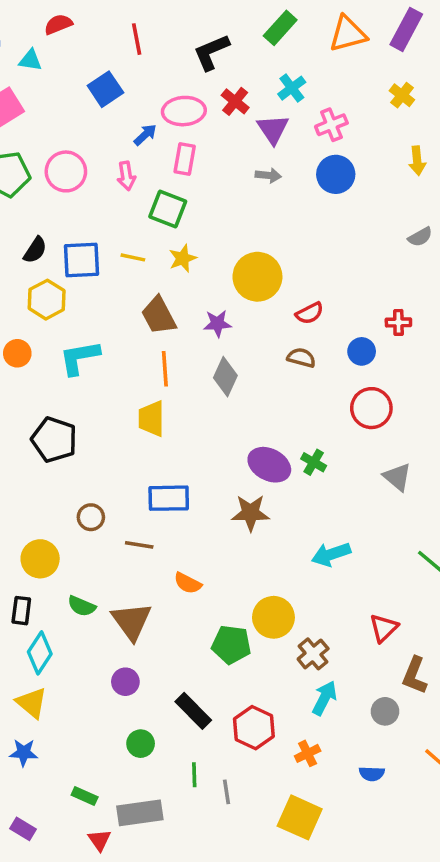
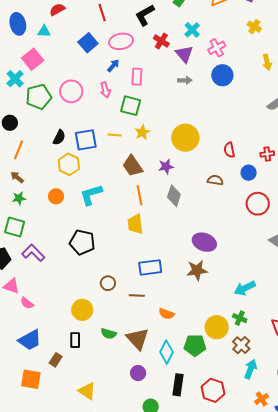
pink ellipse: (184, 111) -> (121, 41), moved
red semicircle: (310, 313) -> (229, 150), moved, turned 112
green cross: (314, 462) -> (240, 318), moved
cyan diamond: (40, 653) -> (167, 352), moved
black rectangle: (193, 711) -> (178, 385), turned 60
orange cross: (308, 753) -> (262, 399), moved

